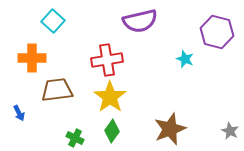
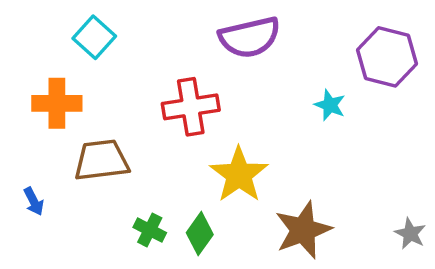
yellow star: (110, 97) -> (239, 175), moved
green cross: (75, 138) -> (150, 230), moved

